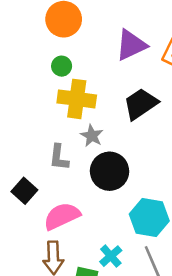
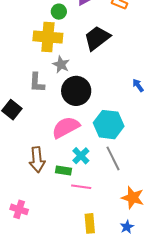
green circle: (62, 66) -> (59, 12), moved
pink semicircle: (62, 216) -> (66, 127), moved

